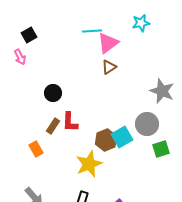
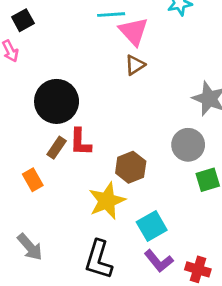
pink triangle: (108, 43) -> (134, 31), turned -35
black circle: (53, 93) -> (57, 101), size x1.8
cyan square: (122, 137) -> (152, 226), moved

